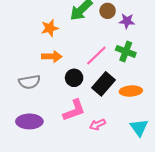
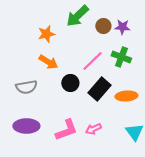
brown circle: (108, 11) -> (103, 26), moved
orange arrow: (52, 57) -> (48, 62), turned 30
pink L-shape: (74, 110) -> (66, 130), moved

